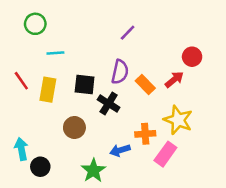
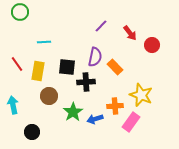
green circle: (35, 24) -> (20, 12), moved
red arrow: (174, 79) -> (130, 33), moved, turned 91
black cross: (109, 103) -> (86, 82), turned -36
brown circle: (74, 128) -> (49, 96), moved
cyan arrow: (21, 149) -> (13, 105), moved
green star: (93, 170) -> (73, 112), moved

